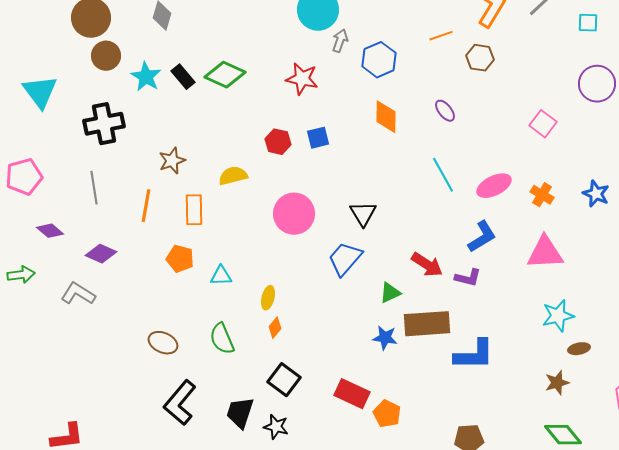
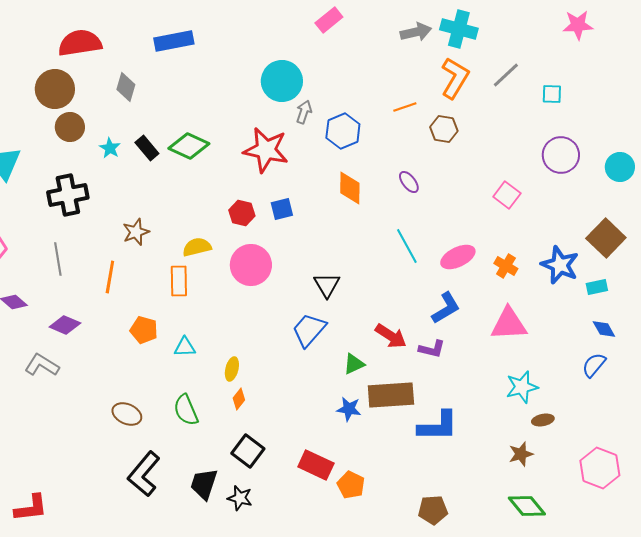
cyan star: (146, 77) -> (110, 148), size x0.7
red star: (302, 79) -> (266, 150), size x1.4
blue star: (596, 194) -> (560, 265), size x1.4
orange rectangle: (194, 210) -> (179, 281), moved
pink circle: (294, 214) -> (251, 265), moved

